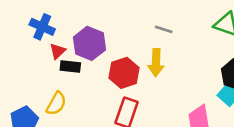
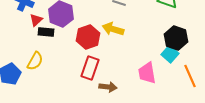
yellow arrow: (156, 63) -> (113, 29), turned 105

